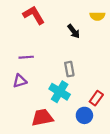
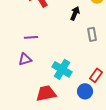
black arrow: (74, 31) -> (75, 13), turned -120
gray rectangle: (69, 69) -> (92, 34), moved

